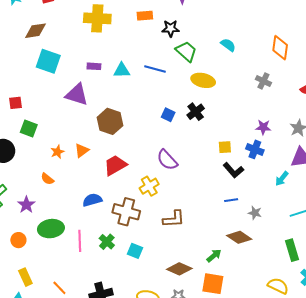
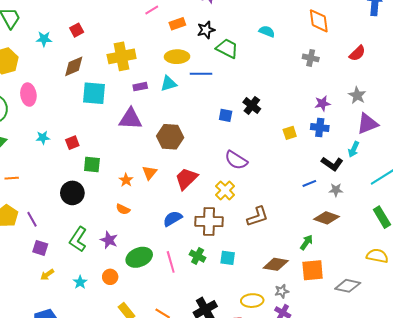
yellow cross: (97, 18) -> (122, 56), moved
yellow ellipse: (203, 80) -> (177, 57), moved
black L-shape: (233, 170) -> (332, 164), moved

